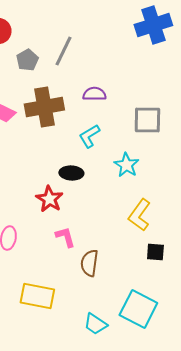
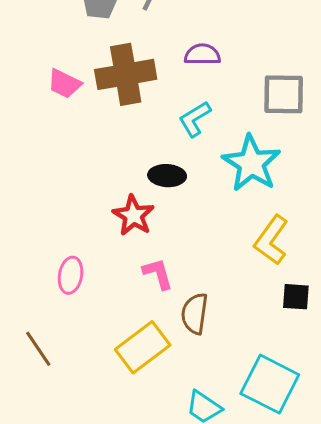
cyan star: (126, 165) -> (251, 163), size x1.5
yellow rectangle: (37, 296) -> (143, 347), moved, turned -48

